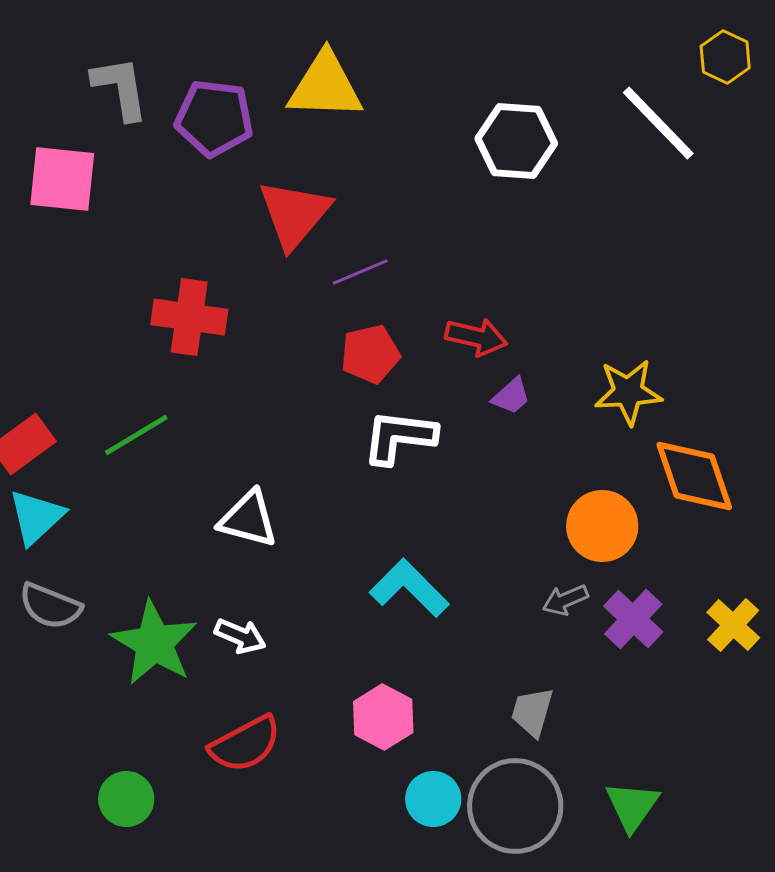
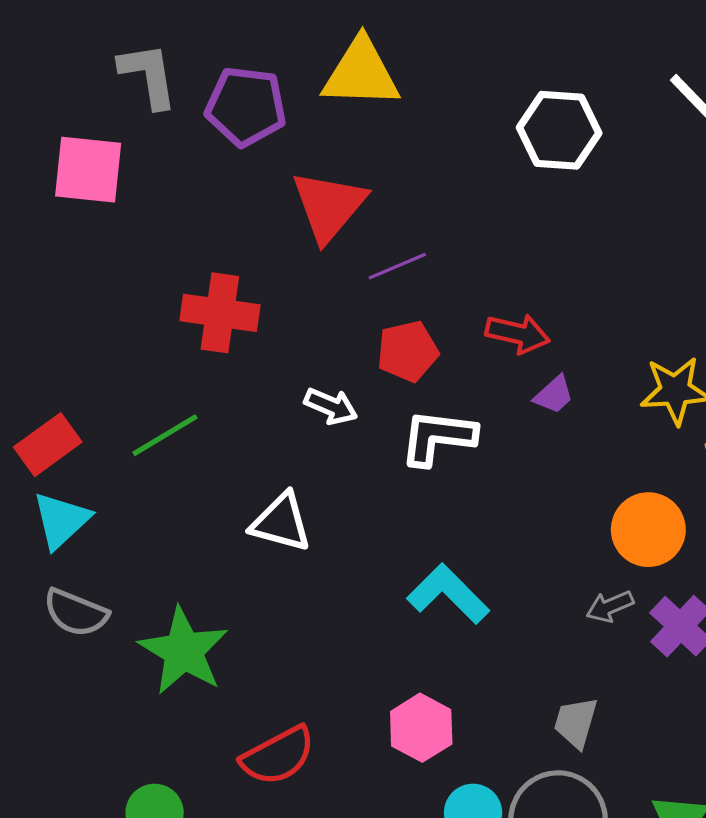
white arrow: (240, 636) -> (331, 406), moved

